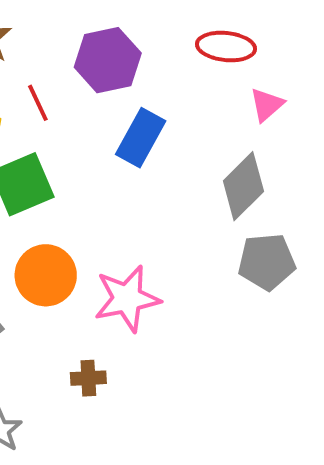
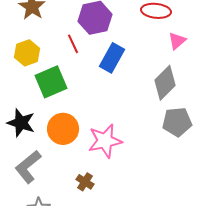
red line: (38, 103) -> (73, 44), moved
brown cross: (88, 378) -> (85, 182), turned 36

